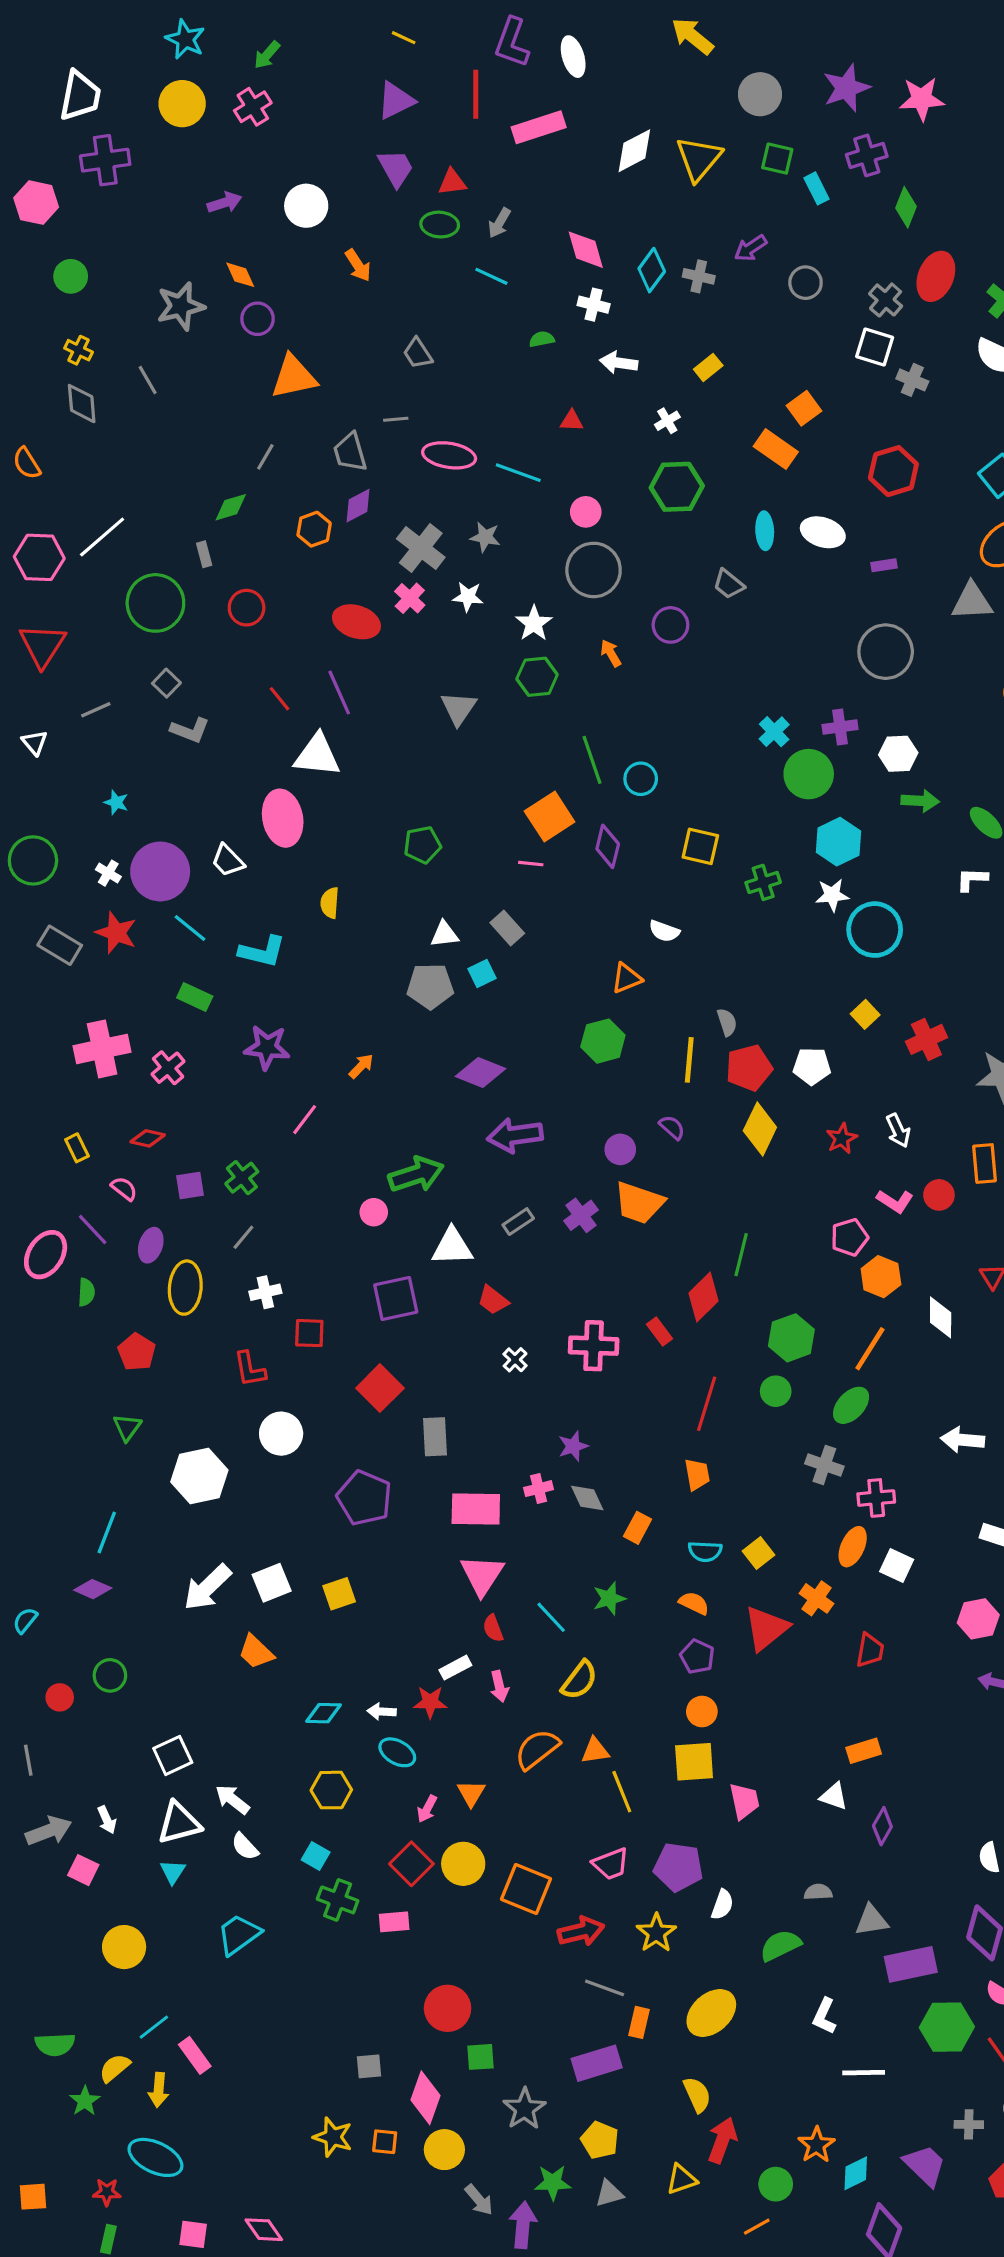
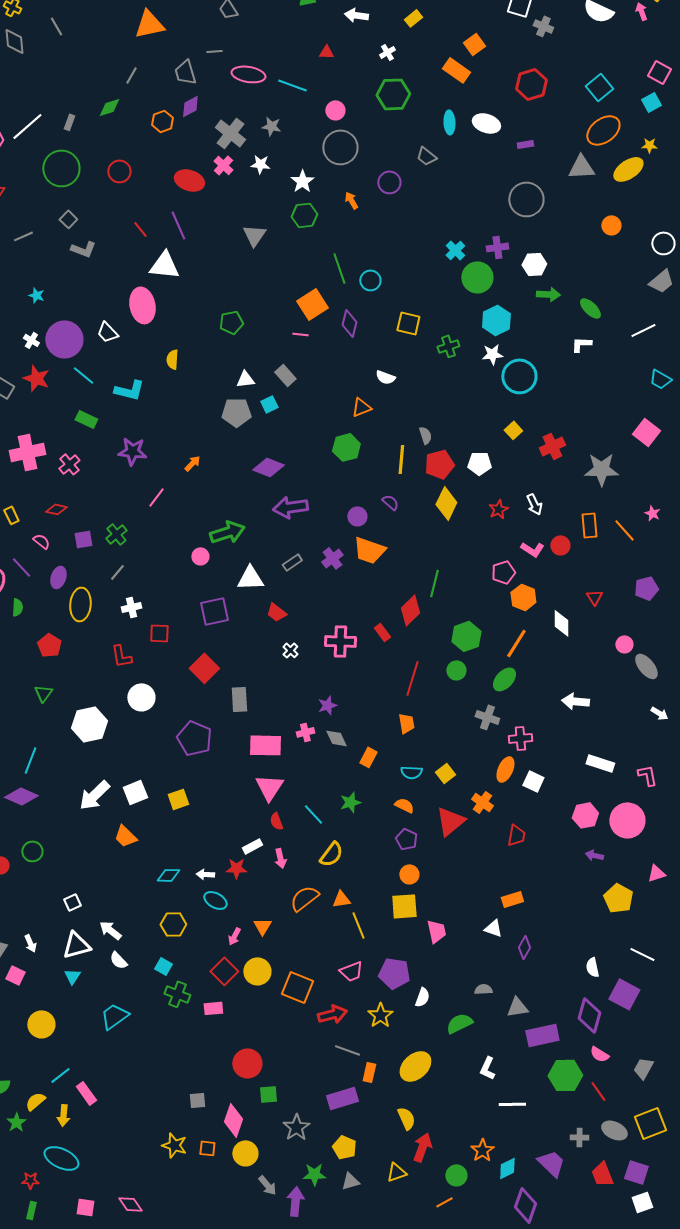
gray rectangle: (204, 554) -> (69, 122), moved, turned 35
purple diamond: (93, 1589) -> (21, 796), size x1.4
white square: (173, 1755) -> (72, 902), size x0.7

